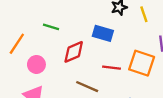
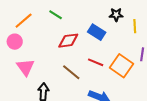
pink circle: (36, 64) -> (15, 42), moved

